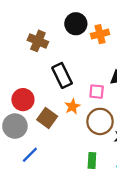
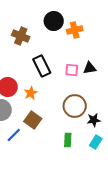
pink square: (97, 92) -> (72, 70), moved
orange star: (72, 106) -> (31, 93), moved
brown square: (47, 118) -> (33, 120), moved

